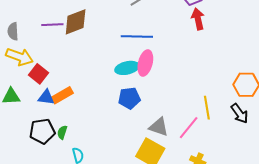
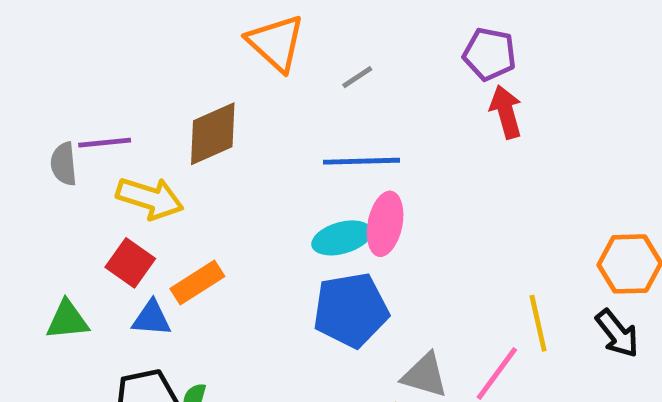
purple line: (52, 25) -> (105, 143), moved
yellow arrow: (19, 57) -> (150, 198), moved
orange rectangle: (62, 95) -> (197, 283), moved
blue pentagon: (129, 98) -> (351, 310), size x1.4

